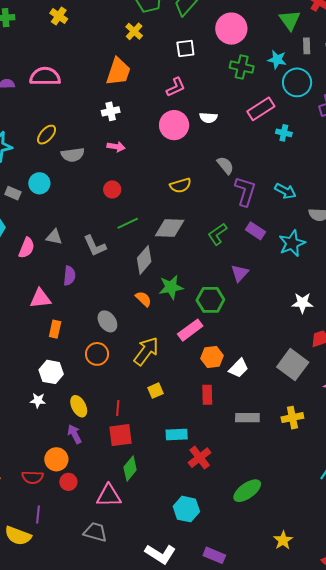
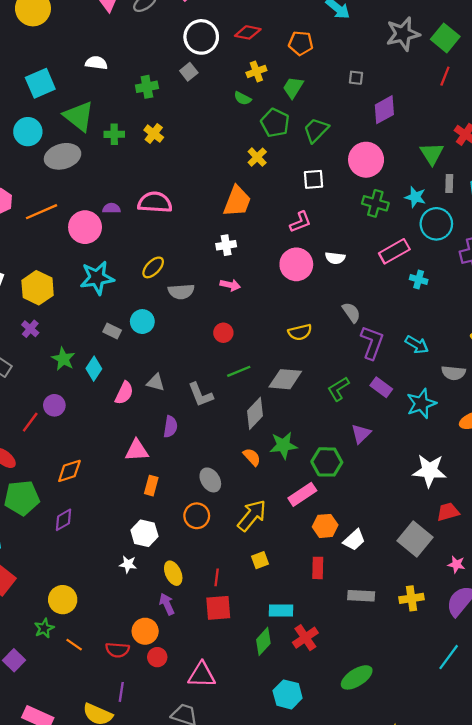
yellow cross: (59, 16) -> (154, 134), moved
white star: (302, 303) -> (429, 471), size x1.4
green diamond: (130, 469) -> (263, 641), moved

